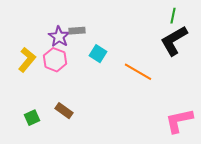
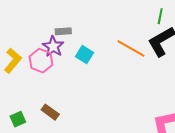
purple star: (59, 37) -> (53, 46), moved
orange line: (138, 72) -> (131, 48), moved

